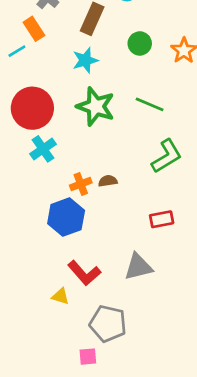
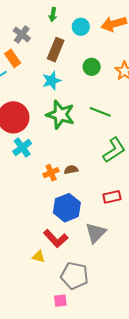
blue hexagon: (66, 217) -> (67, 208), moved
gray triangle: (138, 267) -> (96, 233), turned -30

